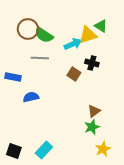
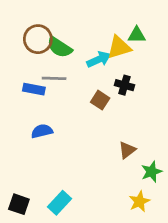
green triangle: (101, 26) -> (137, 35), turned -32
blue rectangle: (13, 77) -> (34, 89), moved
green star: (92, 127) -> (152, 172), moved

